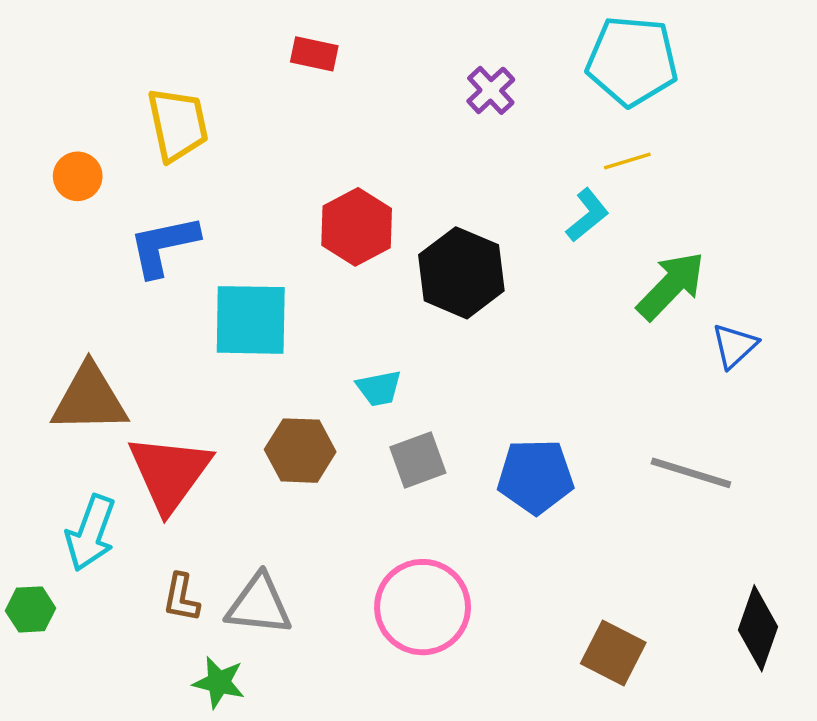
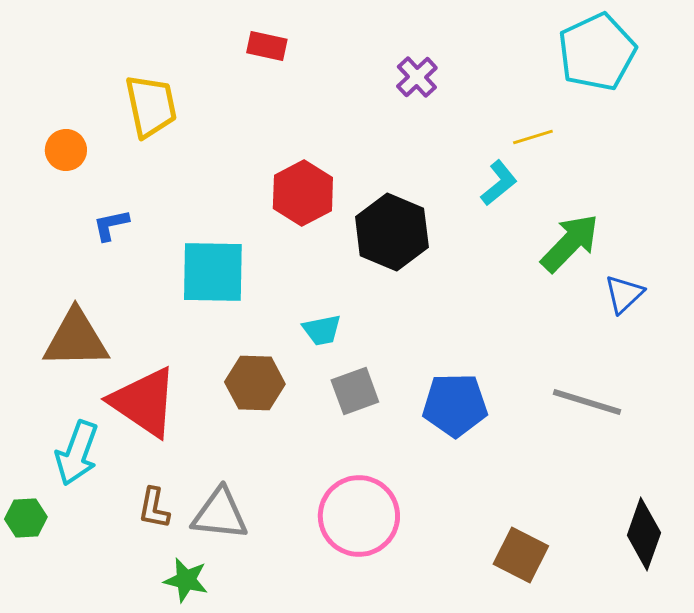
cyan pentagon: (632, 61) -> (597, 52), moved, turned -30
blue L-shape: (164, 246) -> (111, 225), moved, size x0.6
red triangle: (169, 473) -> (144, 402), turned -32

